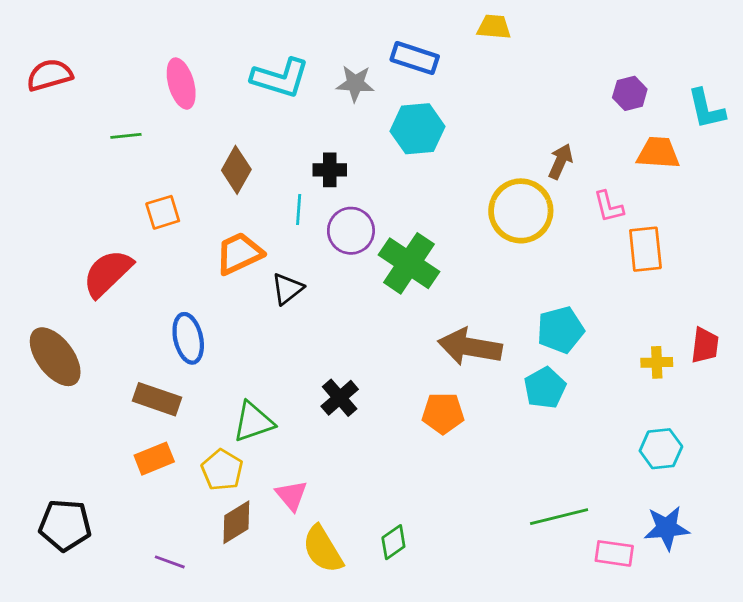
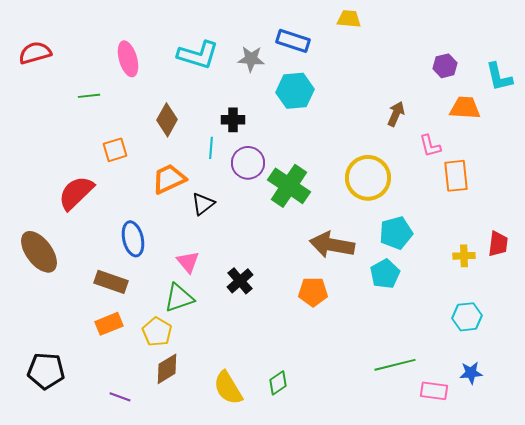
yellow circle: (521, 211) -> (368, 178), moved
pink triangle: (292, 495) -> (188, 262), moved
blue star: (667, 528) -> (471, 373), size x0.7

